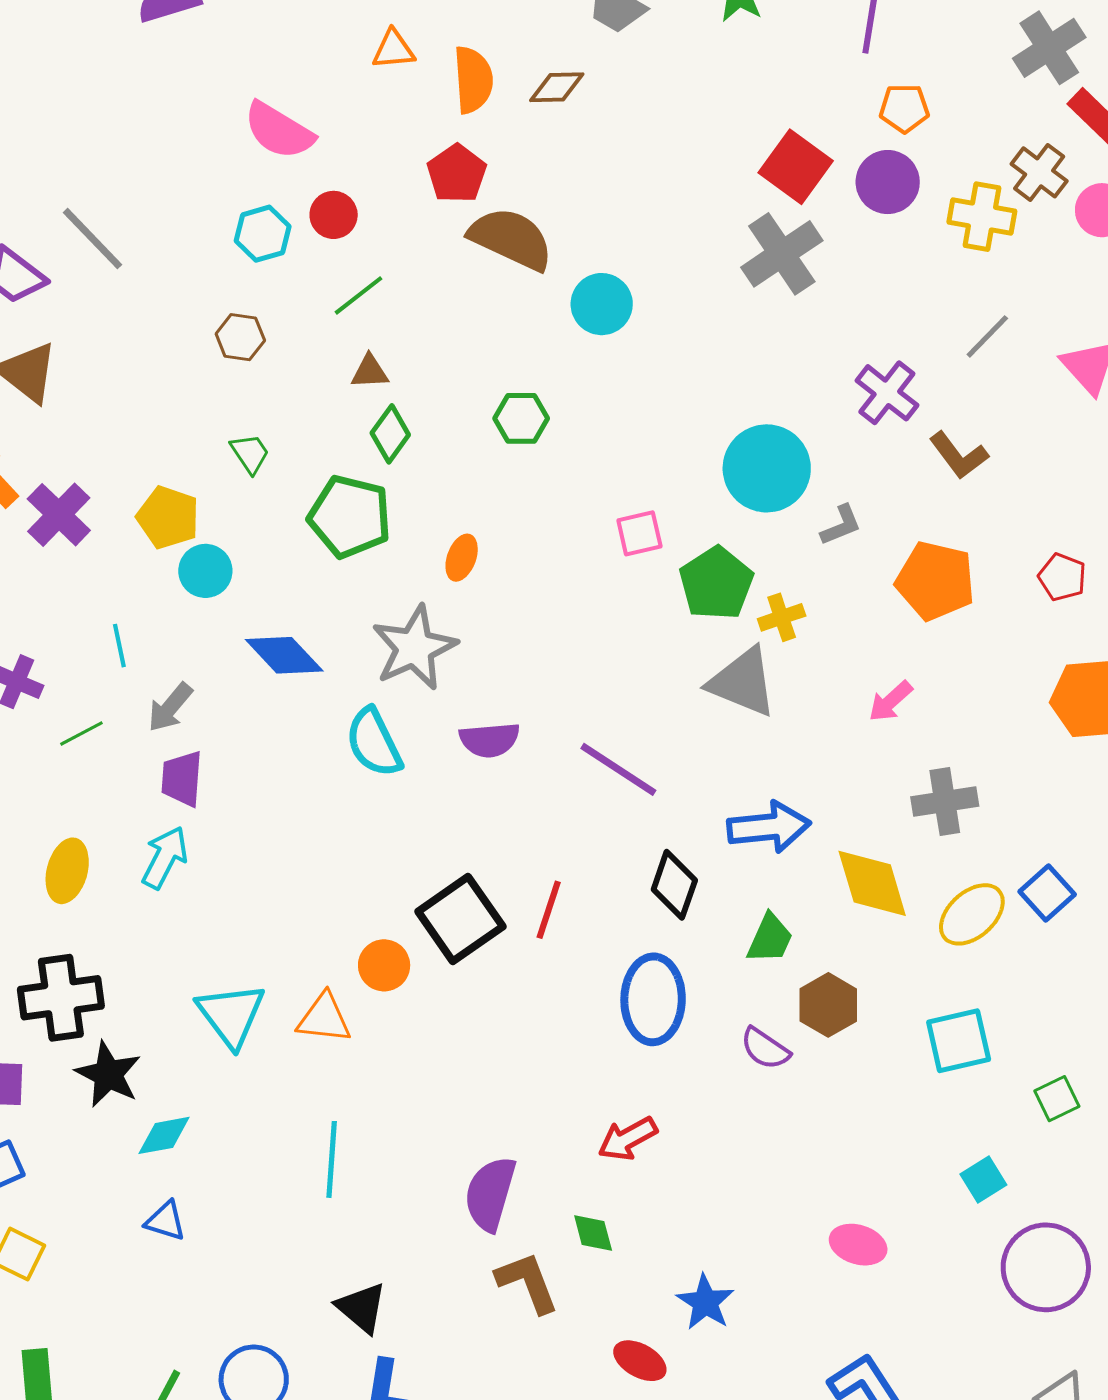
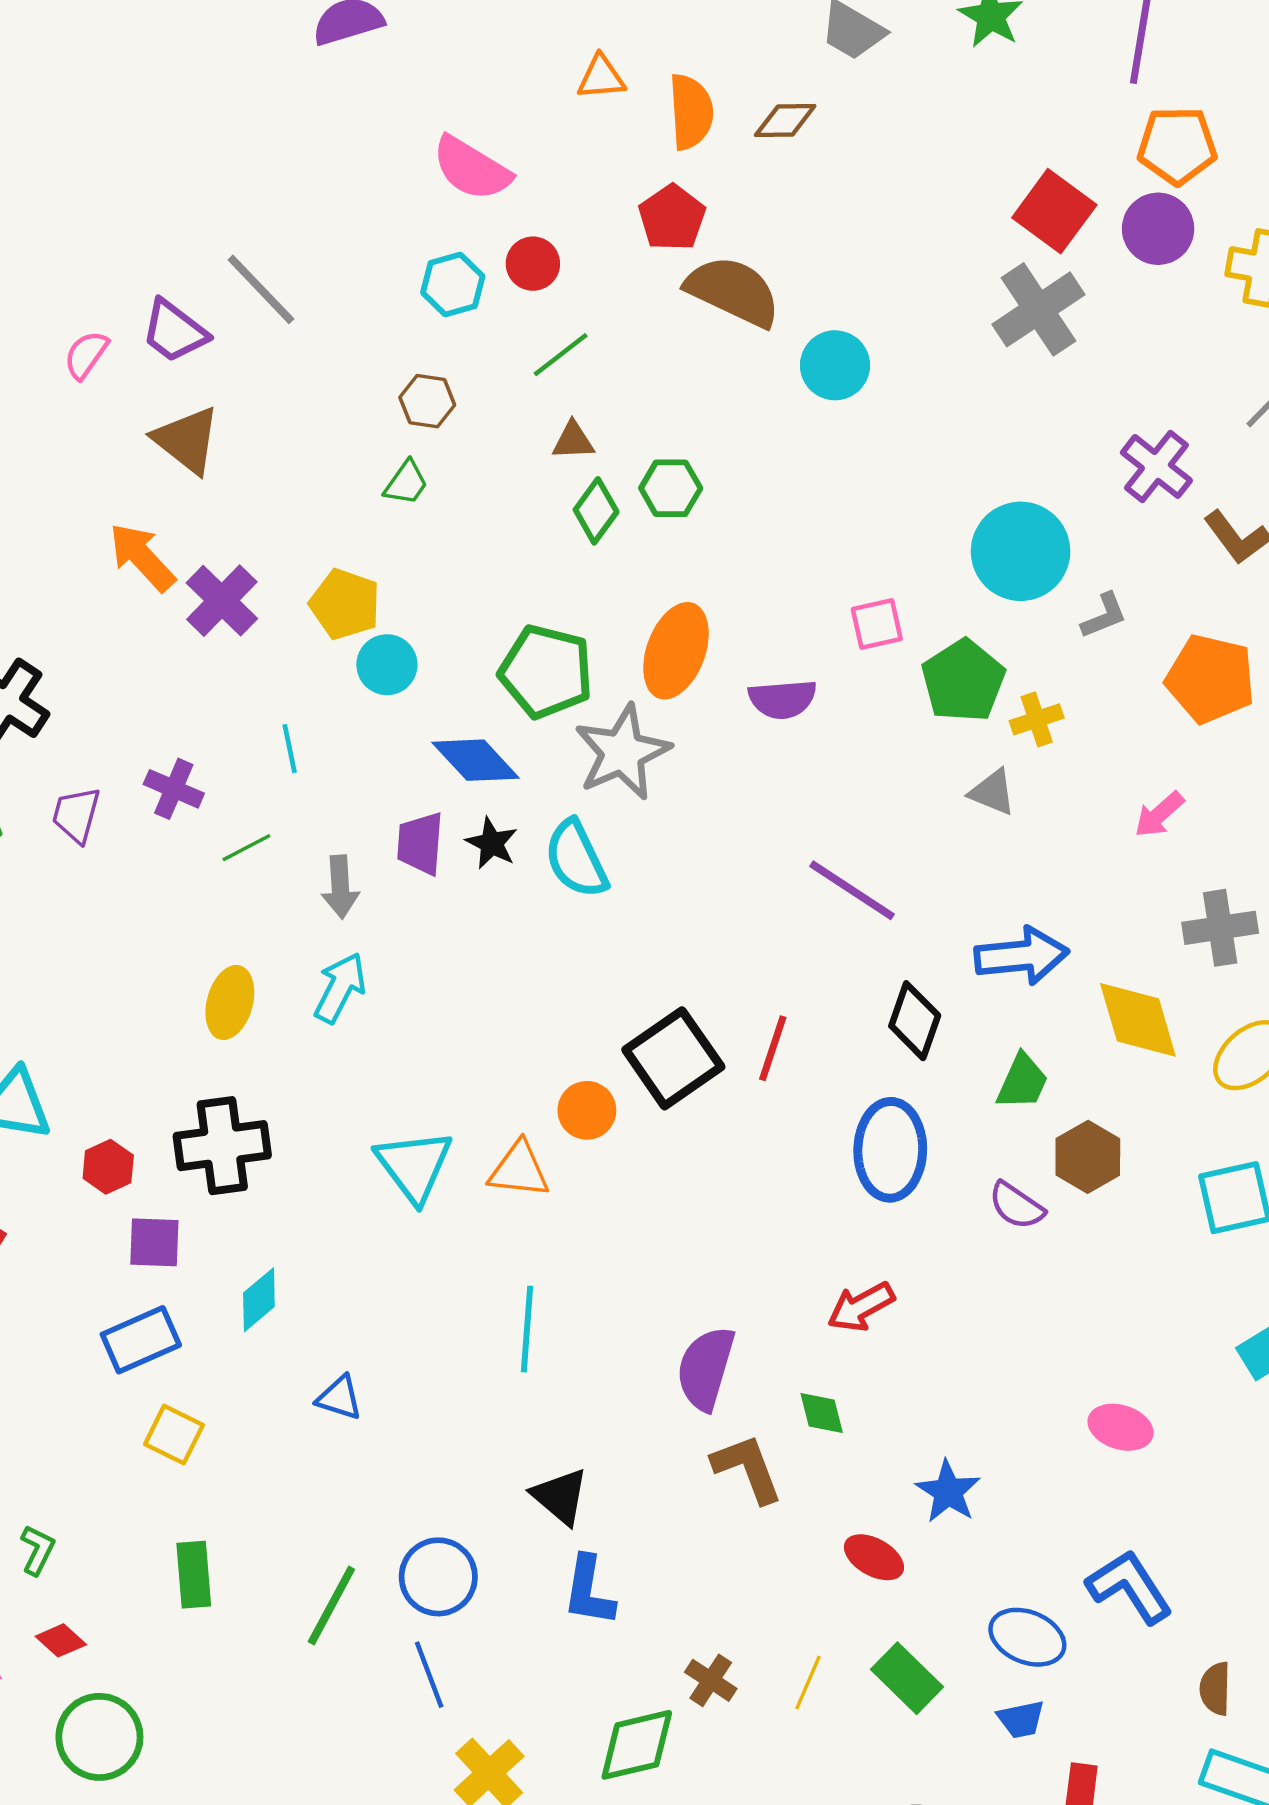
orange pentagon: (904, 108) -> (1177, 146), size x1.4
green hexagon: (521, 418) -> (671, 488), moved
green trapezoid: (250, 453) -> (406, 483), moved, turned 69
green pentagon: (350, 517) -> (546, 672), moved
orange ellipse: (462, 558) -> (676, 651), size x1.8
gray triangle: (743, 682) -> (993, 792), size x0.6
gray arrow: (170, 707) -> (340, 887), moved, turned -44
purple semicircle: (489, 740) -> (783, 699), moved
purple trapezoid: (182, 779) -> (420, 843), moved
black star: (108, 1074) -> (492, 843), moved, size x0.7
cyan diamond: (164, 1135) -> (259, 1300), moved, turned -30

